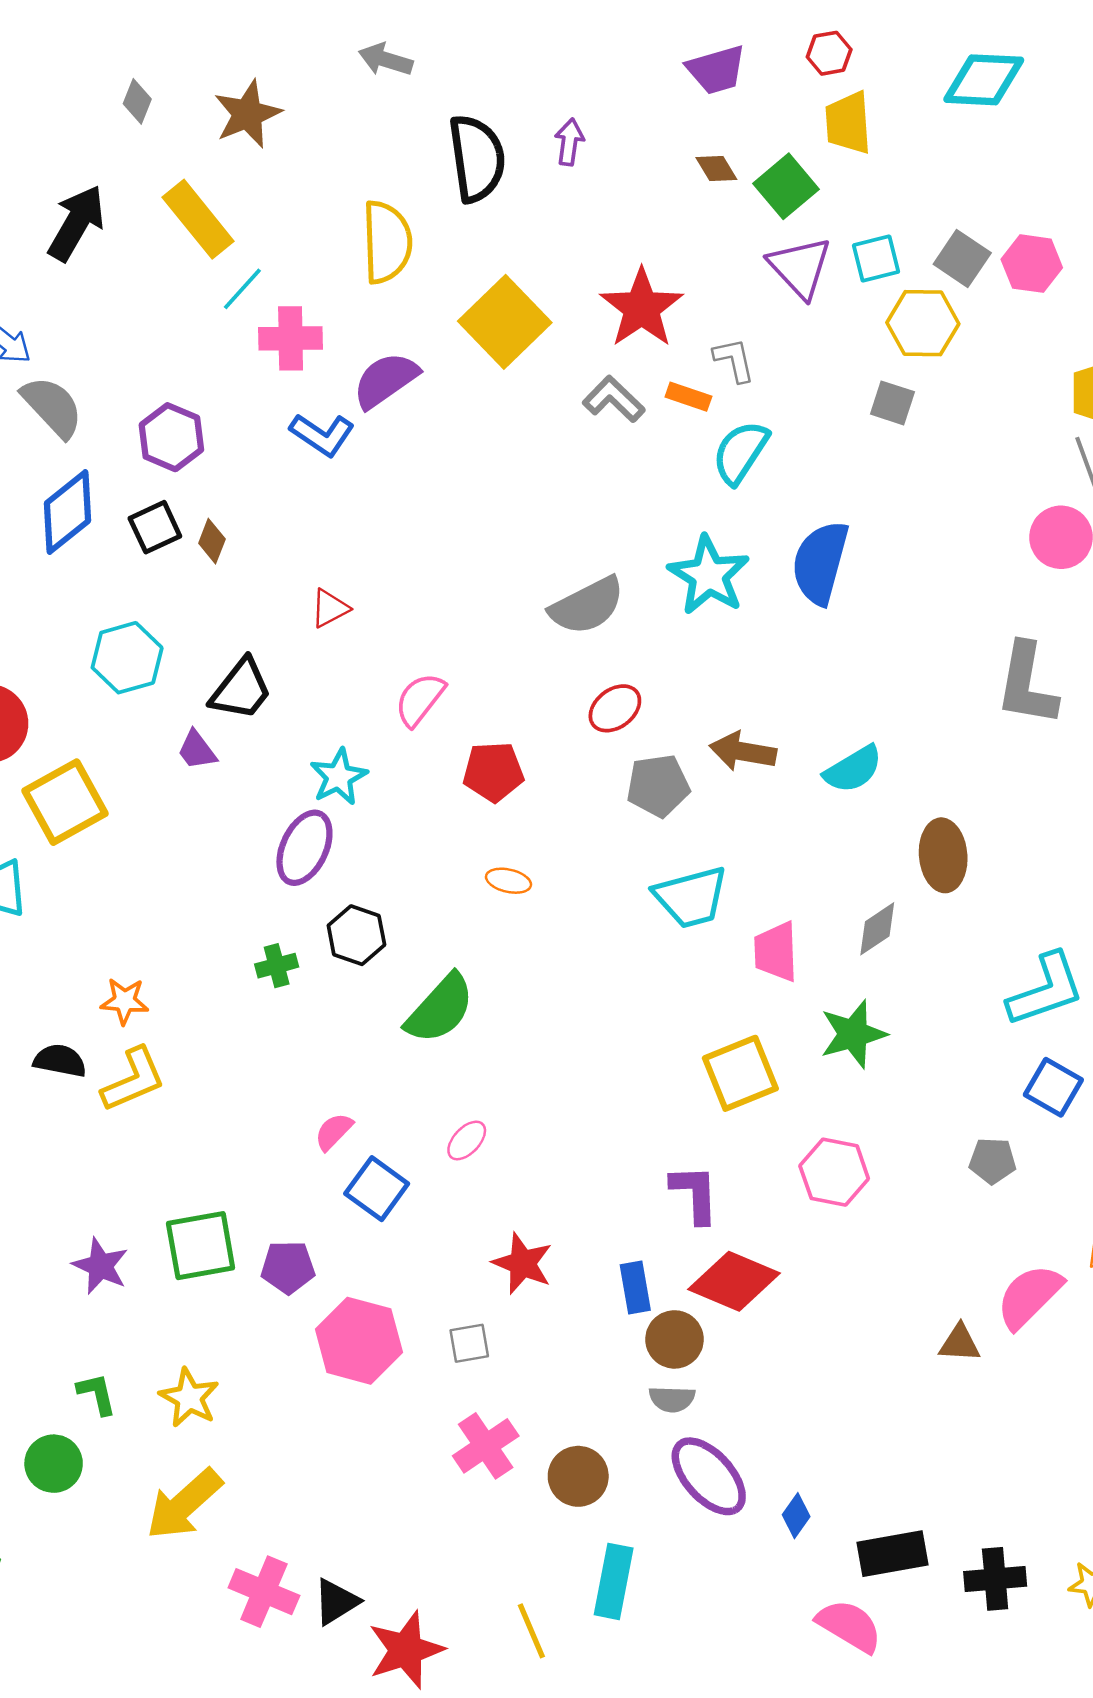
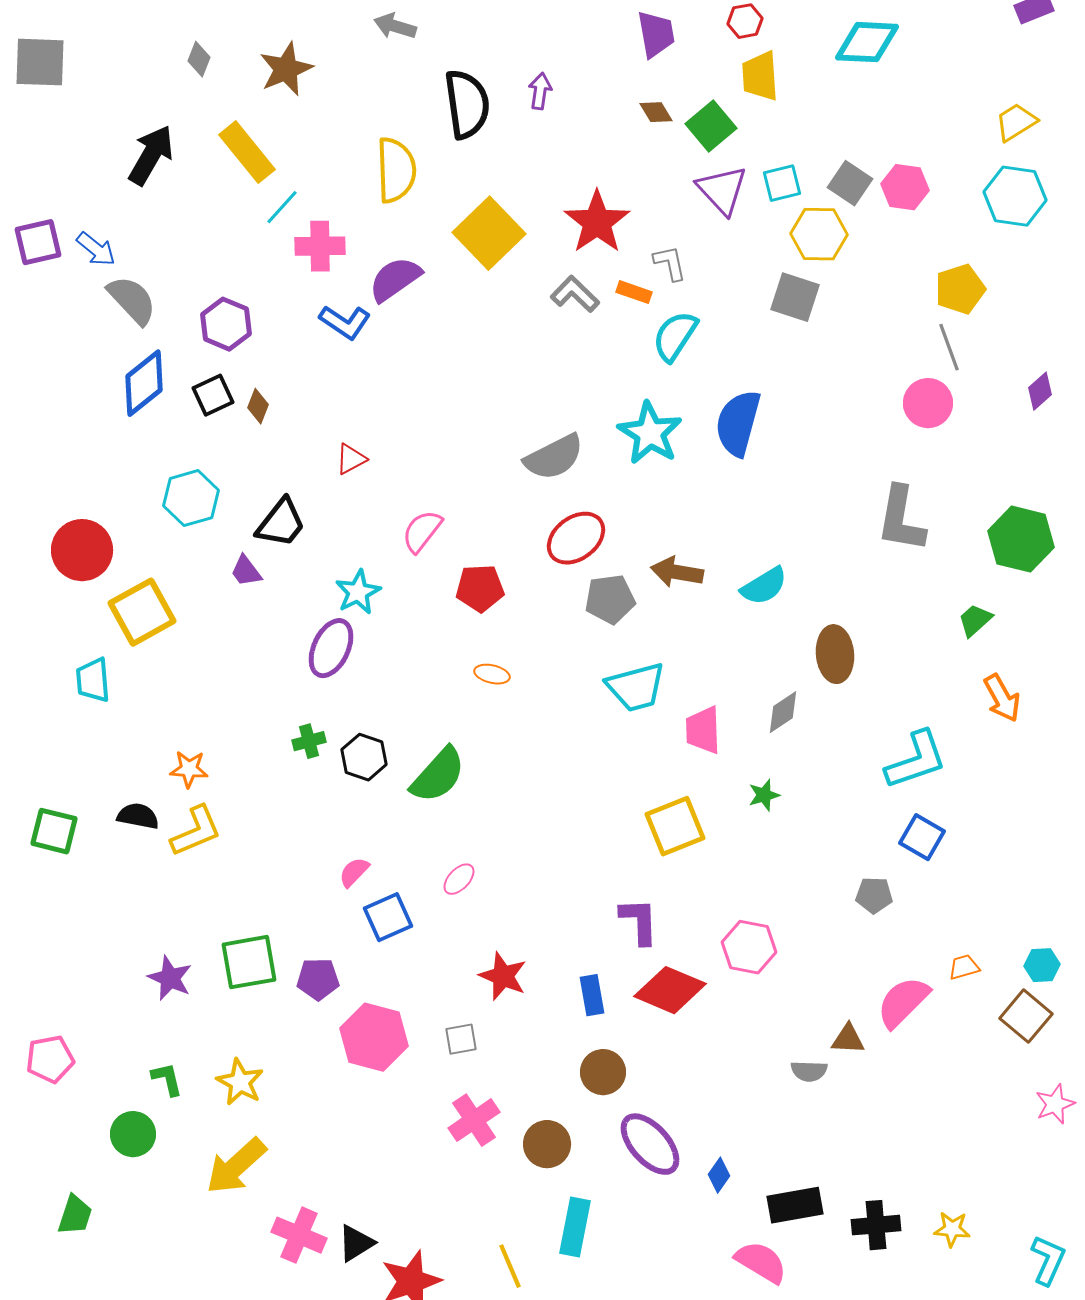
purple trapezoid: (716, 70) -> (656, 34), turned -84
gray square: (892, 403) -> (795, 297), size x1.4
red ellipse: (615, 708) -> (576, 538), size x1.4
black hexagon: (356, 935) -> (364, 757), moved
green star: (853, 1034) -> (764, 795), size x0.6
pink hexagon: (834, 1172) -> (749, 947), moved
blue square: (377, 1189) -> (388, 917), turned 30
brown circle: (674, 1339) -> (603, 1072), moved
gray semicircle: (672, 1399) -> (809, 1071), moved

